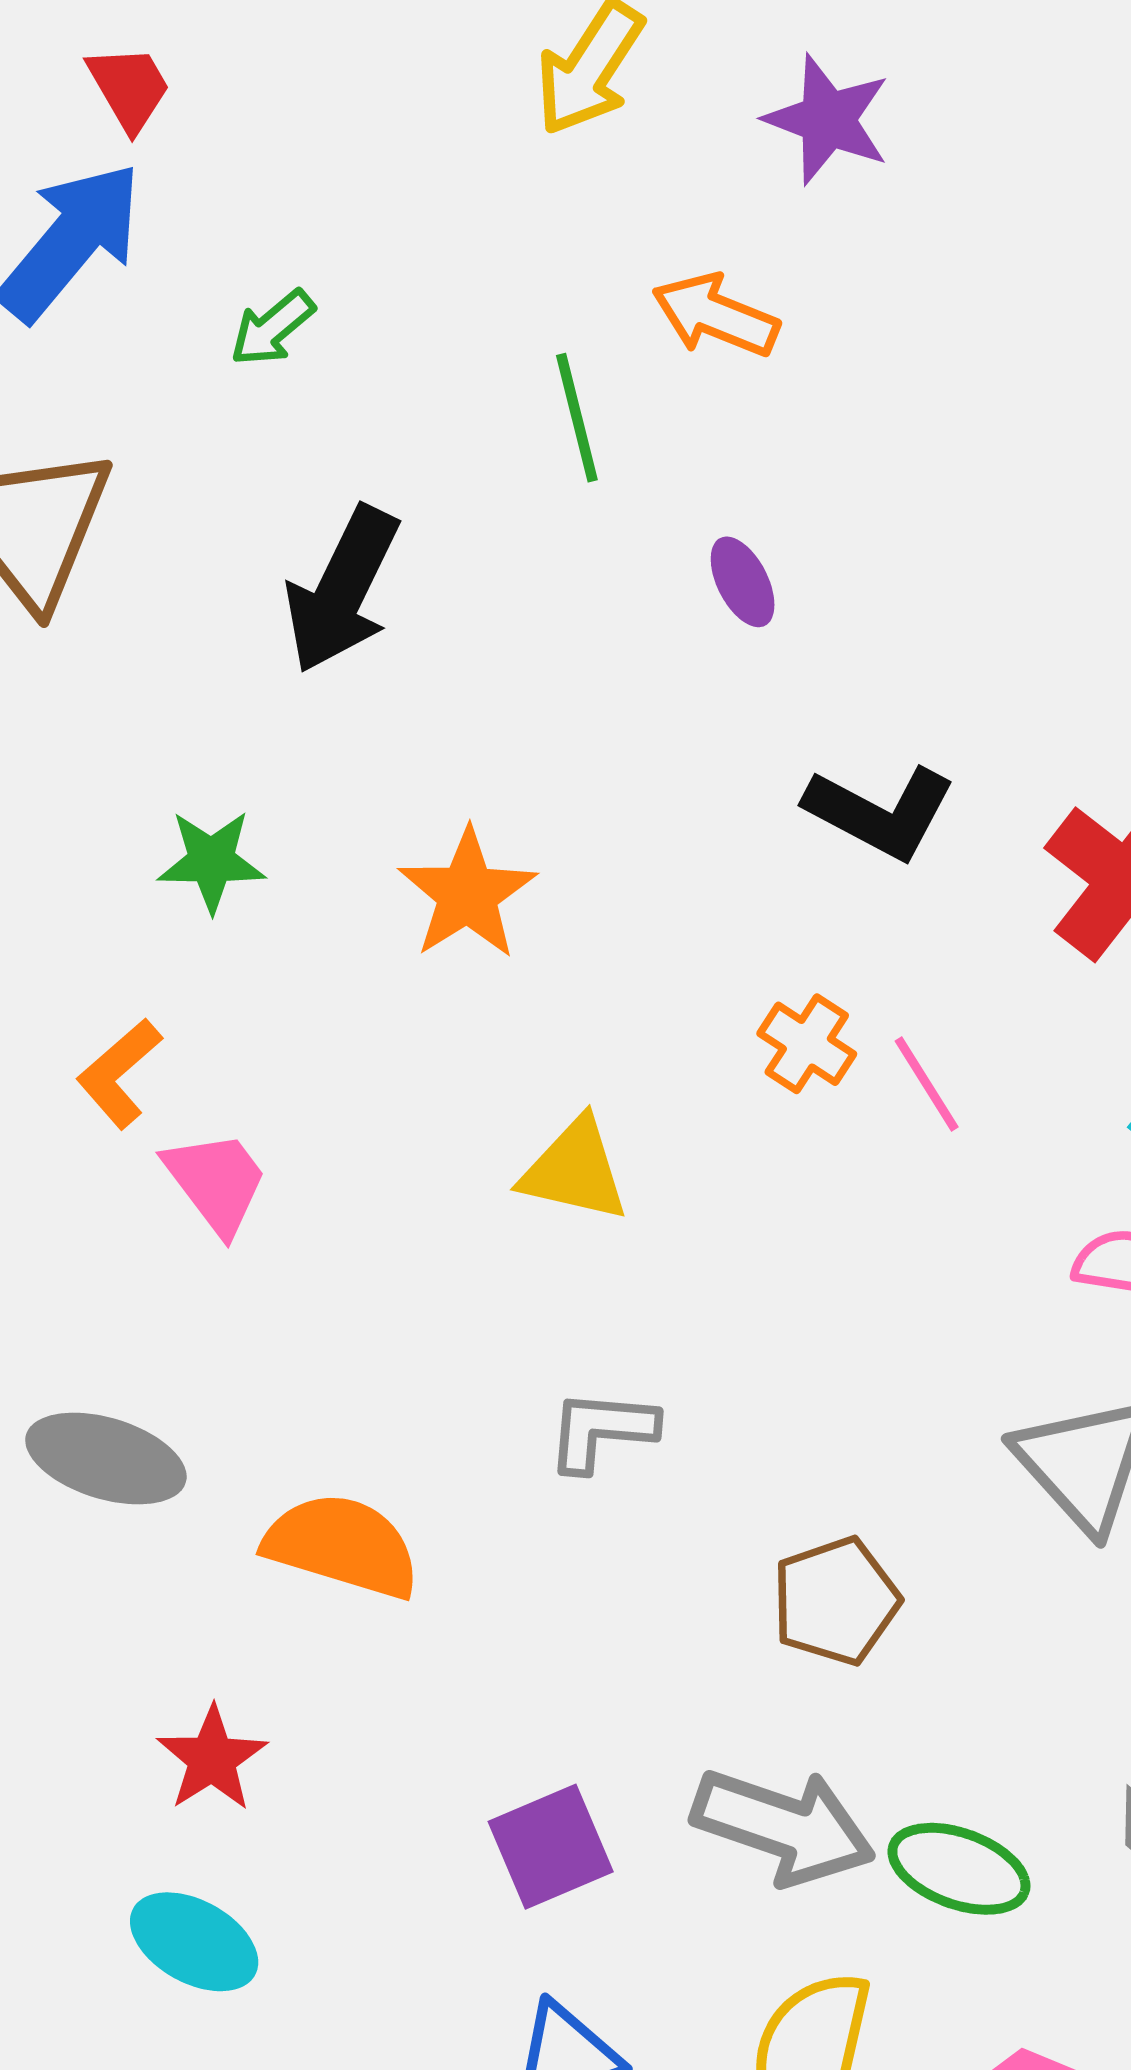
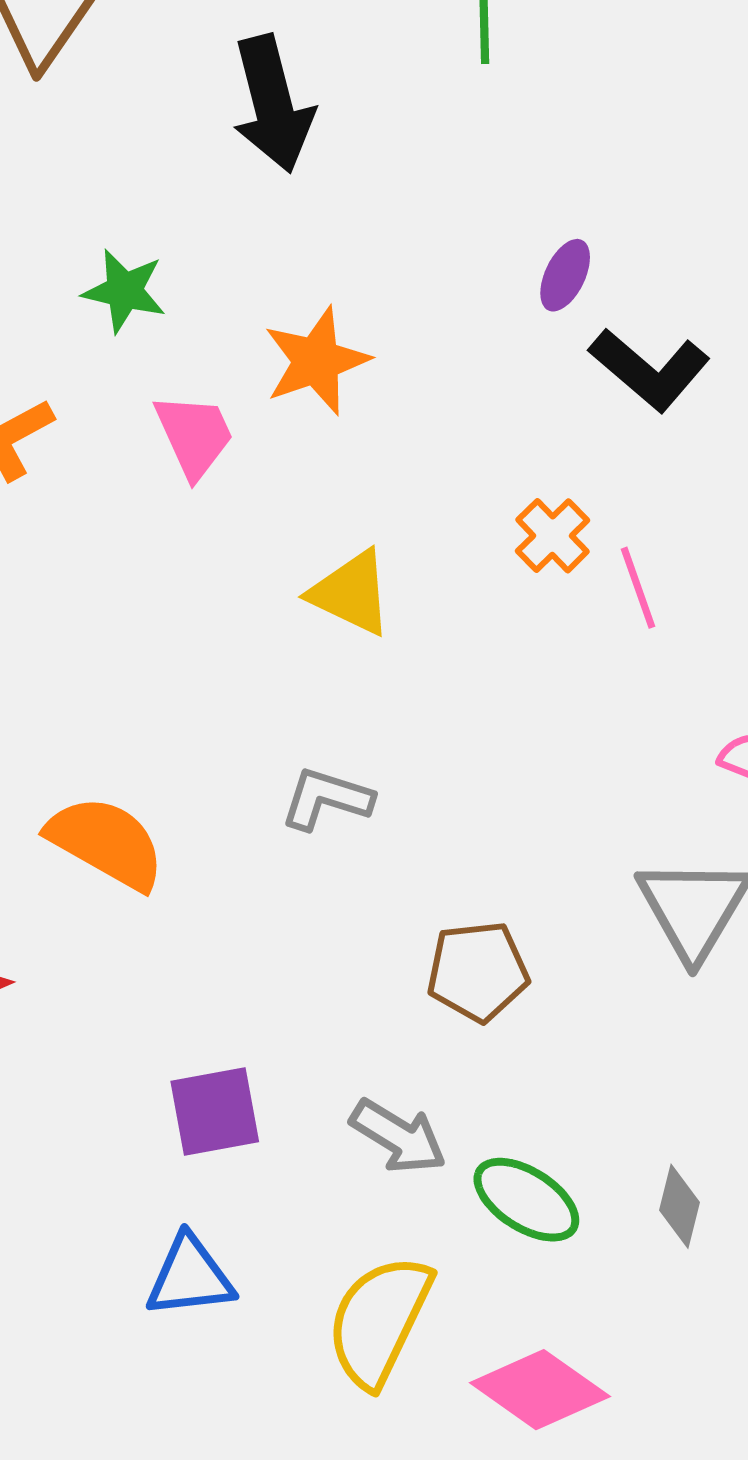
purple ellipse: (743, 582) -> (565, 275), moved, turned 40
black arrow: (342, 590) -> (273, 104), turned -53
pink trapezoid: (216, 1182) -> (194, 436), moved
gray arrow: (783, 1826) -> (398, 1136), size x0.7

